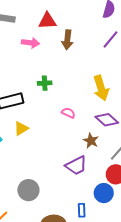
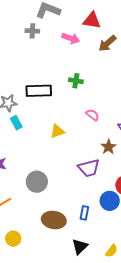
brown arrow: (67, 40) -> (107, 43), turned 30
yellow triangle: (21, 128) -> (57, 131), moved

